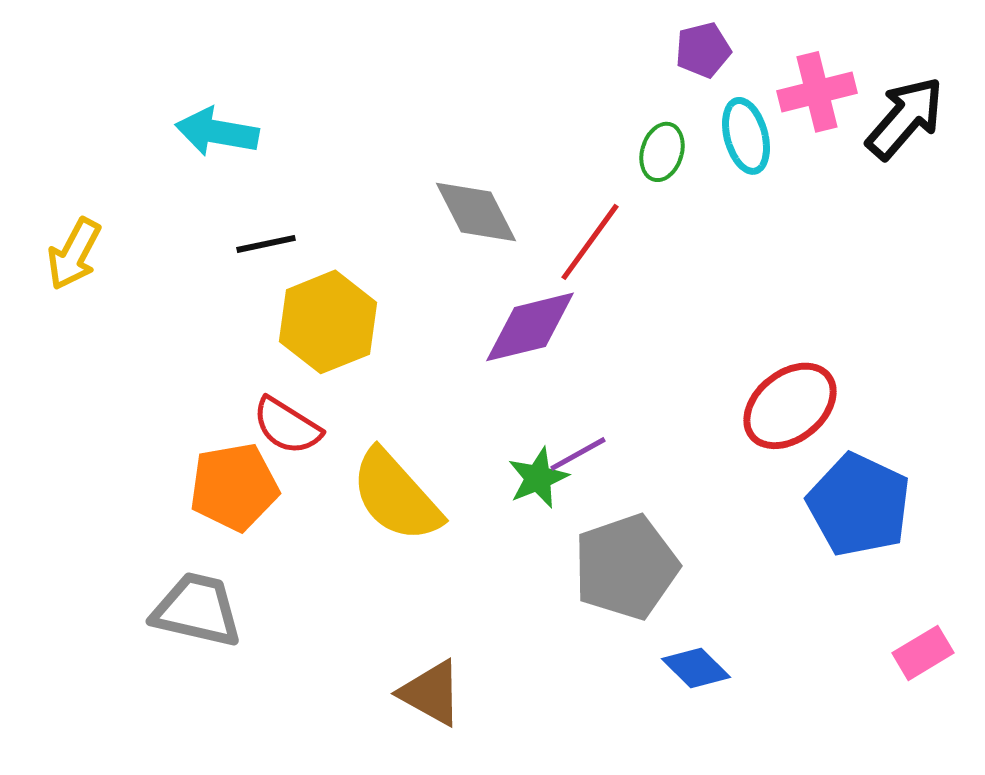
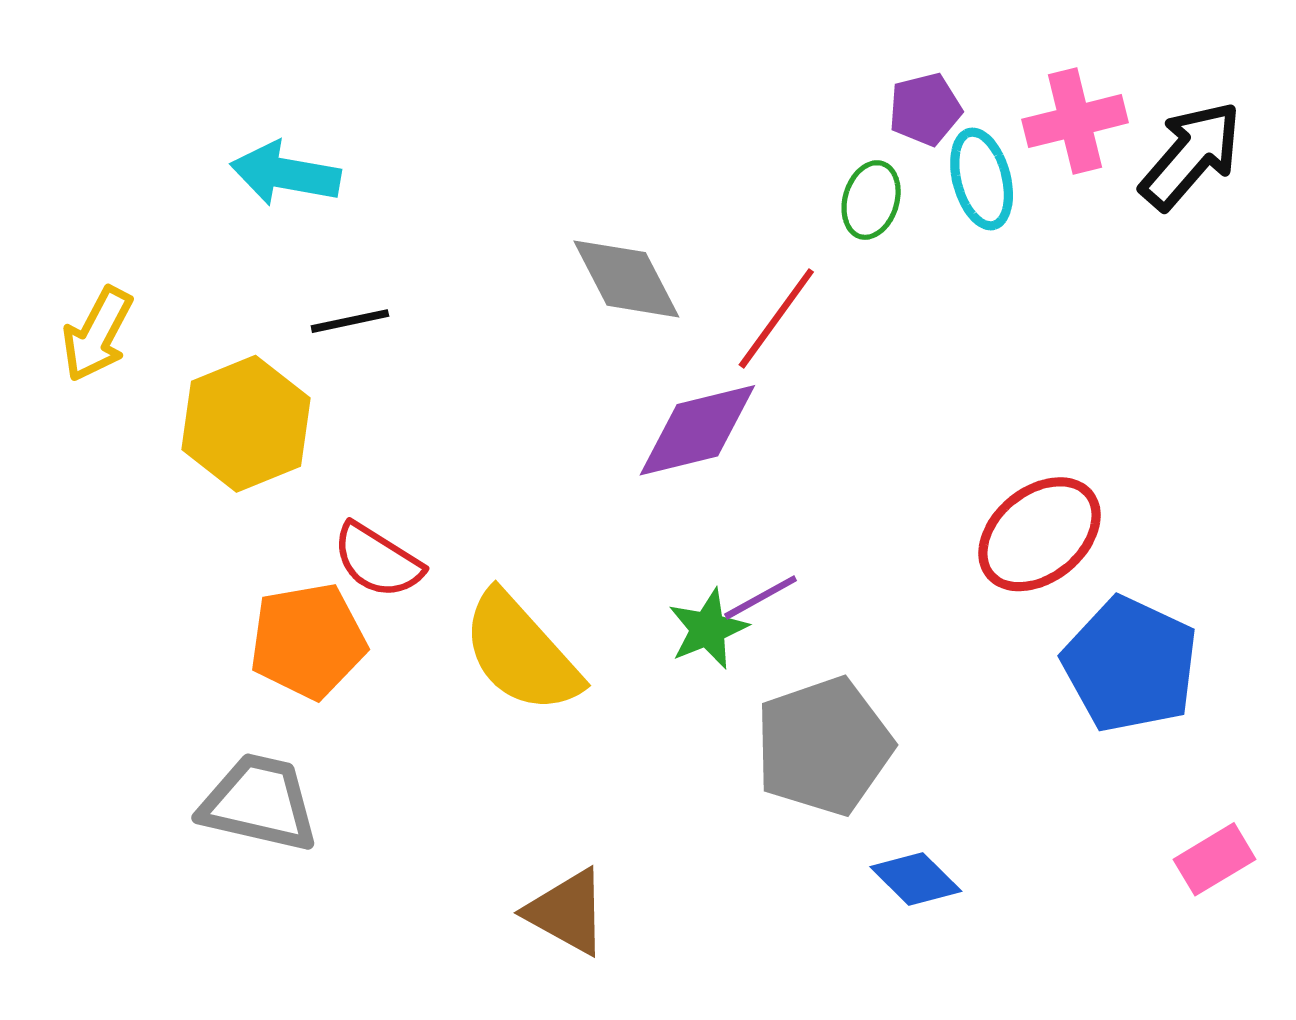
purple pentagon: (703, 50) -> (925, 109), moved
yellow hexagon: (328, 322) -> (246, 424), moved

